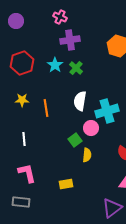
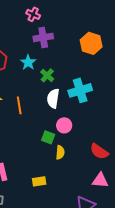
green cross: (76, 68) -> (47, 75), moved
cyan cross: (107, 111) -> (80, 90), moved
green square: (75, 140) -> (48, 137), turned -32

